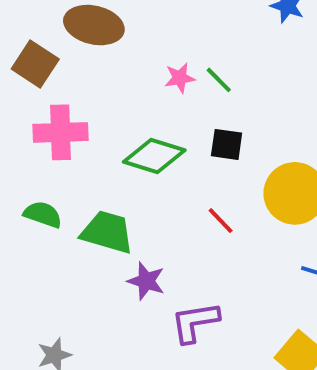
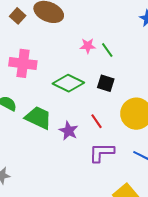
brown square: (35, 64) -> (18, 16), moved, size x0.7
purple star: (146, 281) -> (69, 131), moved
purple L-shape: (195, 322) -> (101, 152), moved

